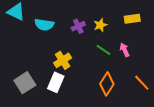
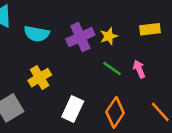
purple cross: (78, 26) -> (80, 37), size x1.5
yellow cross: (63, 60) -> (40, 78), moved
white rectangle: (56, 82) -> (73, 109), moved

